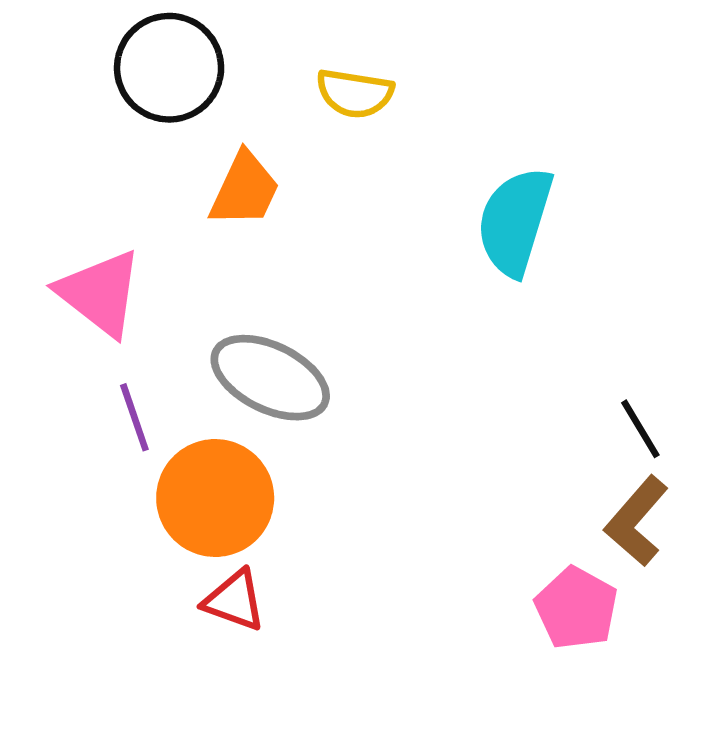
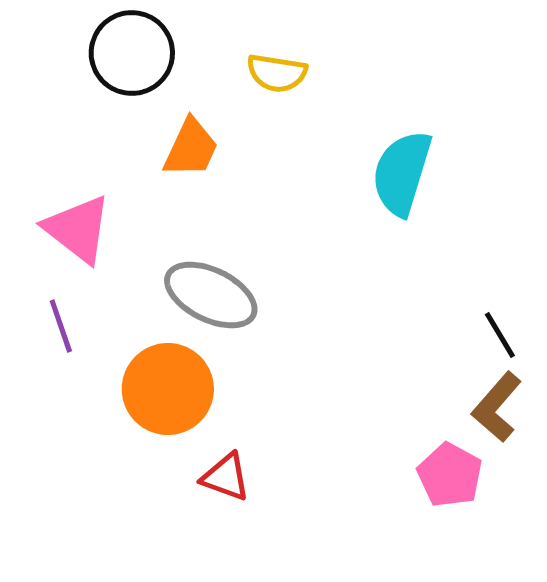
purple line: (134, 417) -> (61, 326), moved
red triangle: (234, 600) -> (226, 477), moved

